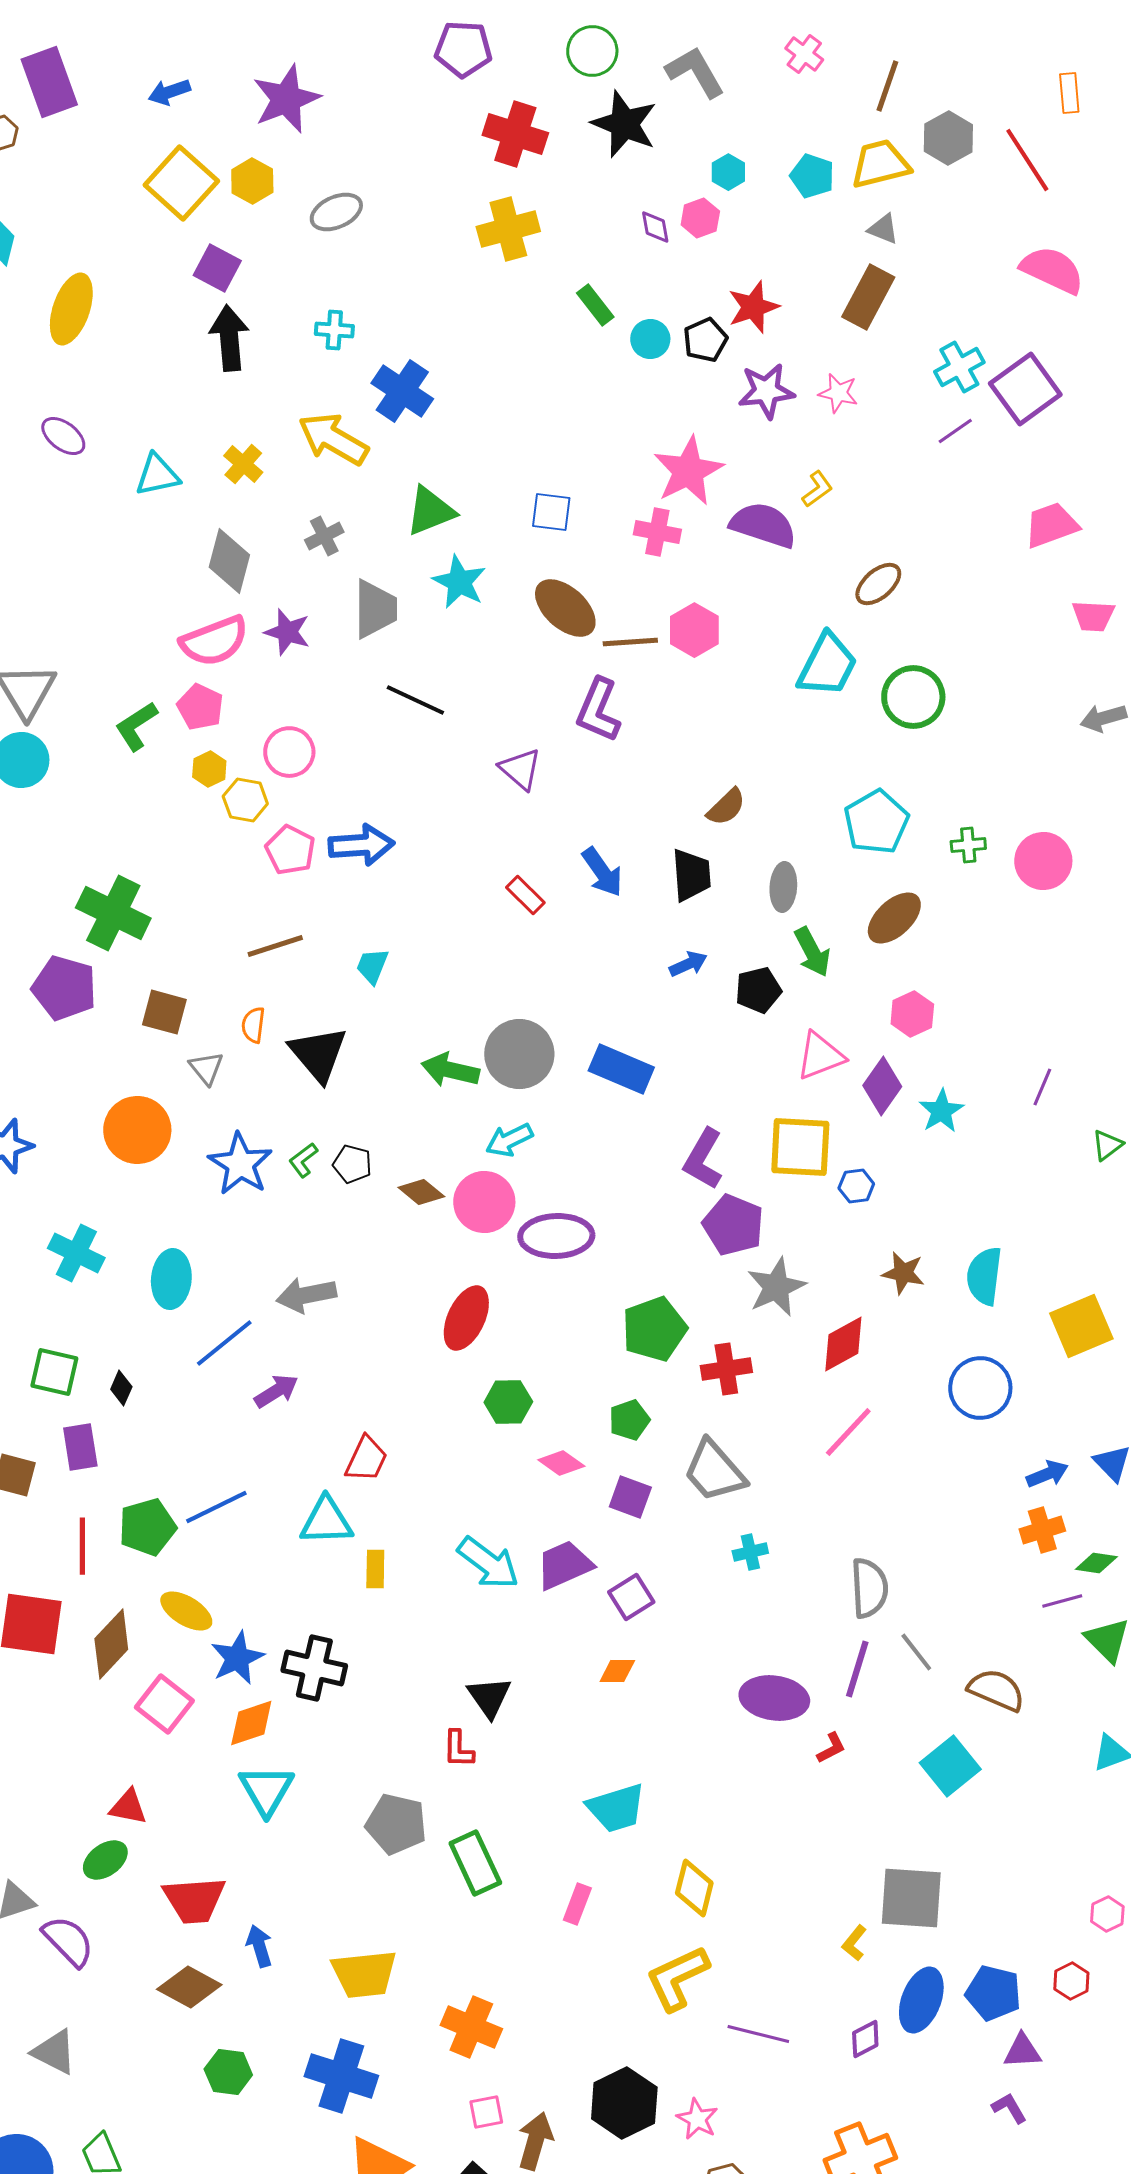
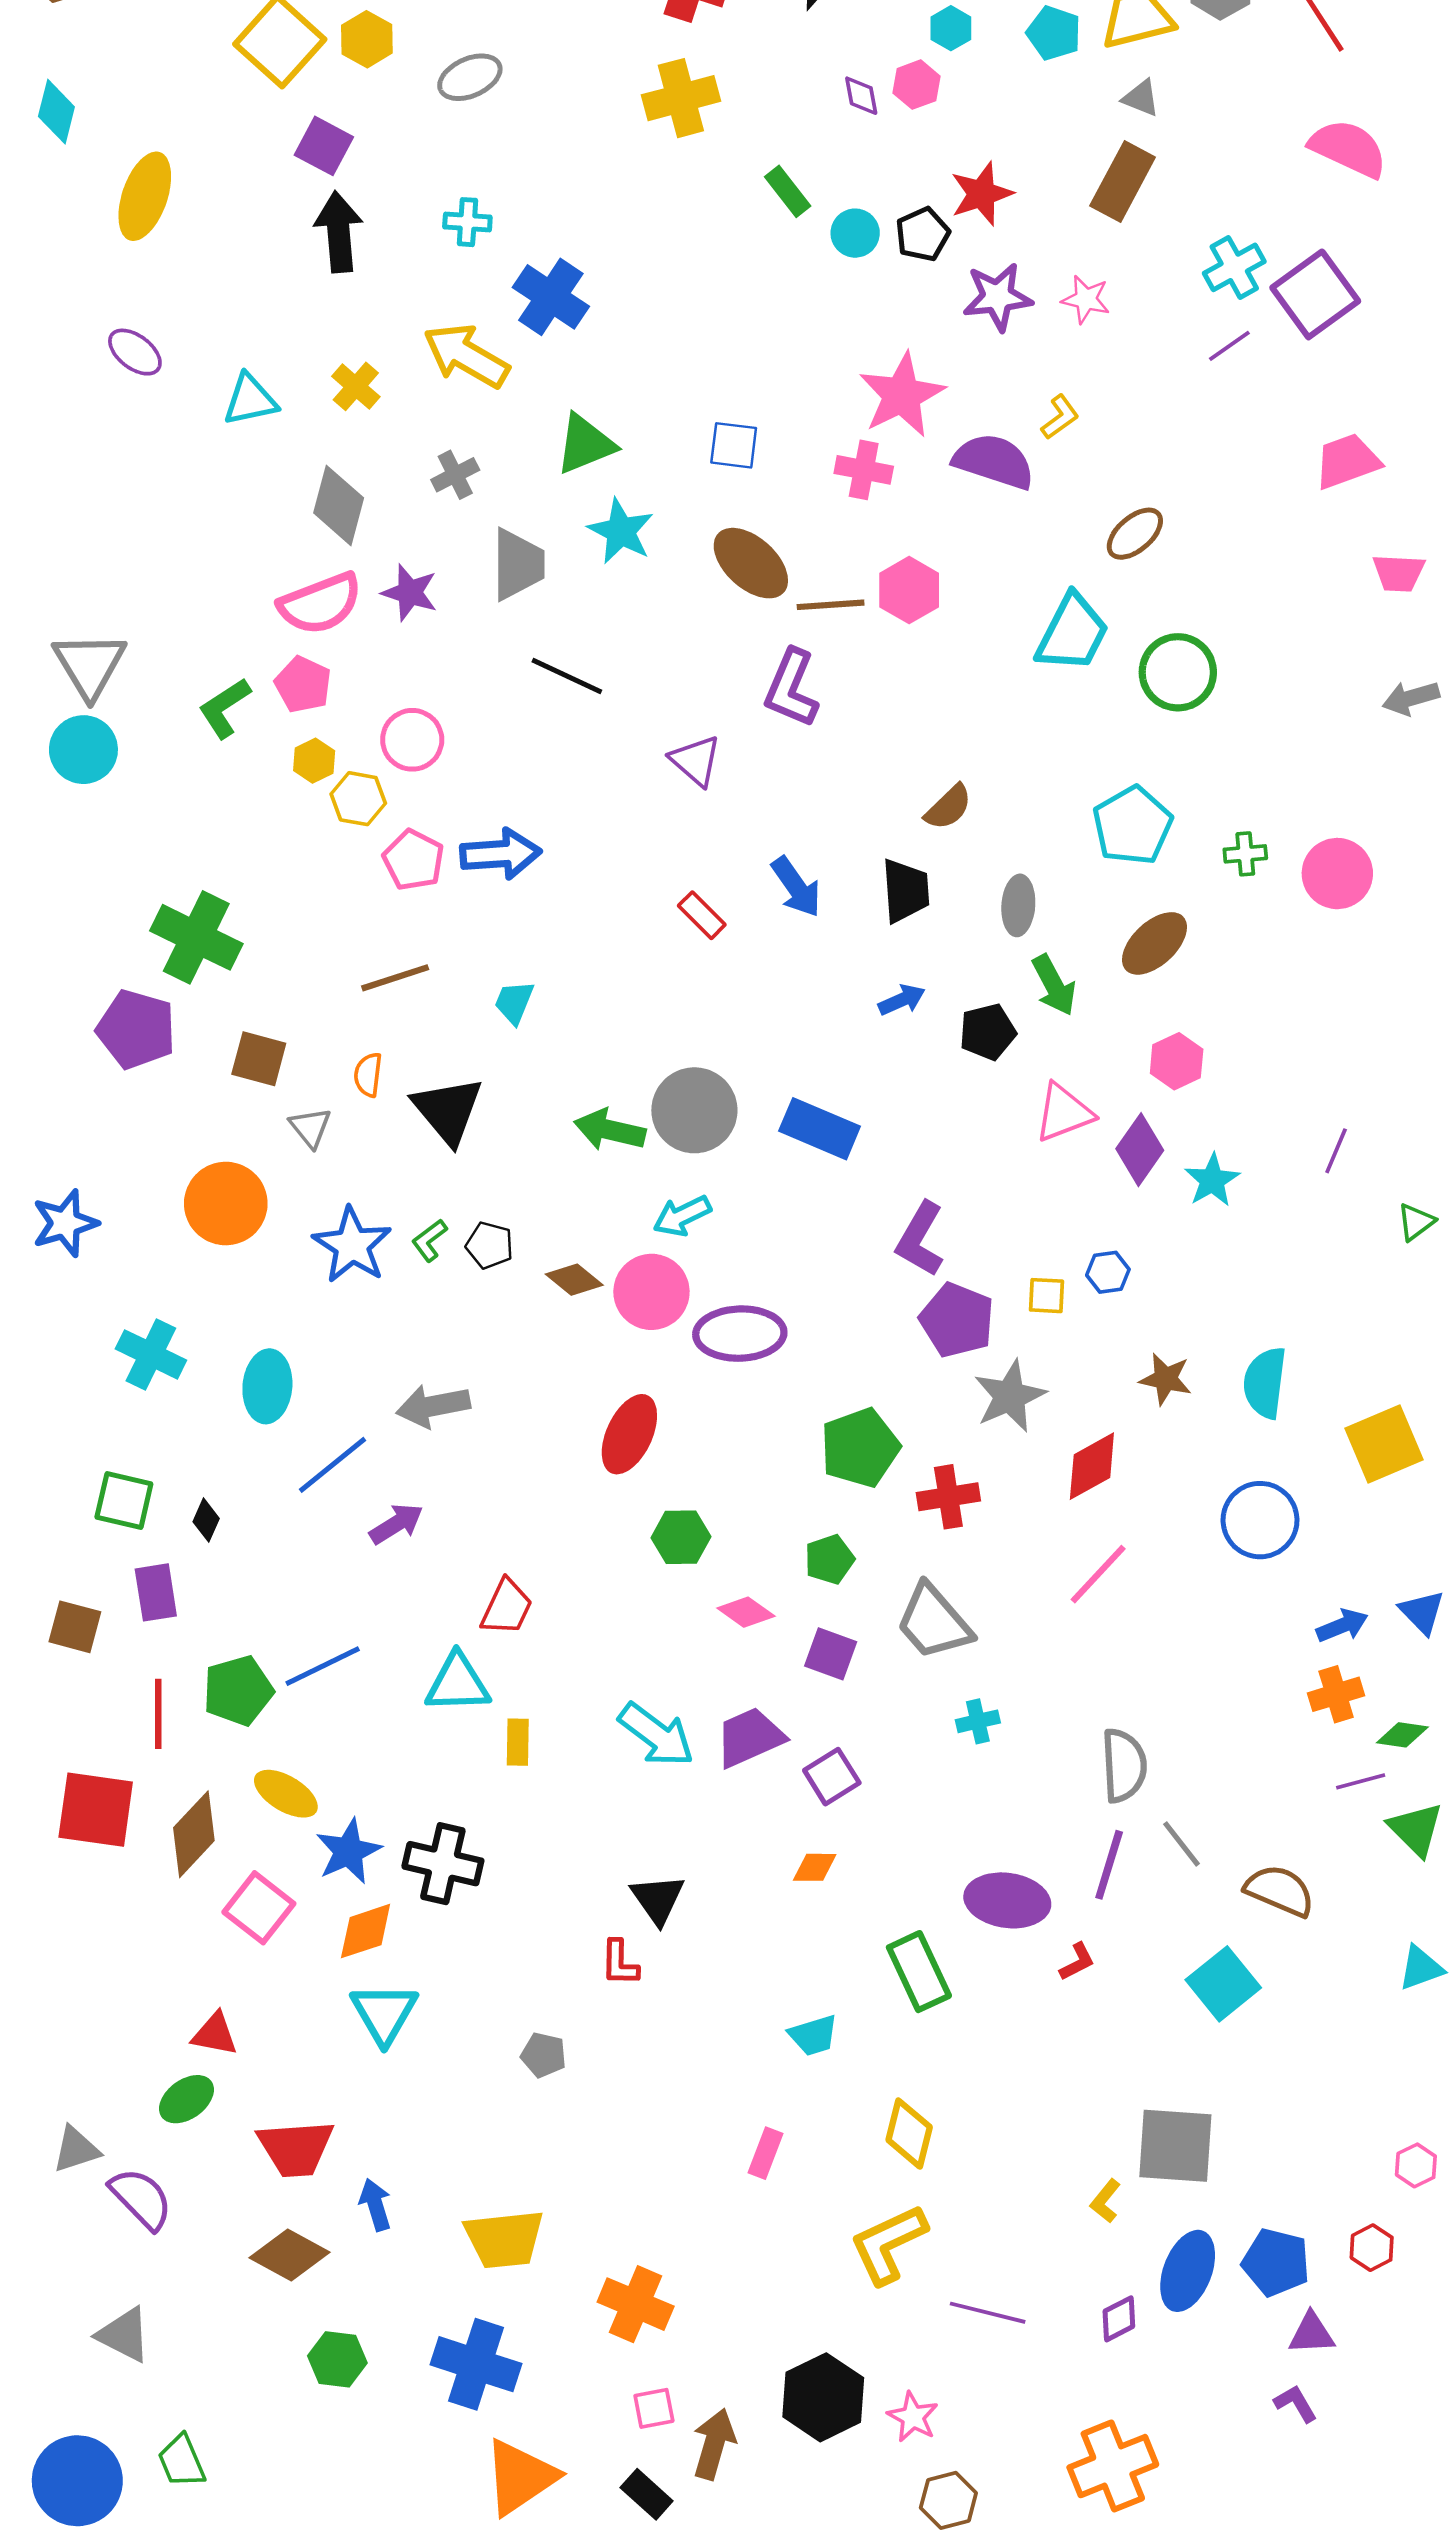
yellow square: (800, 1147) -> (1047, 1296), moved, size x0.5
cyan trapezoid: (616, 1808) -> (813, 2035), size x0.7
gray pentagon: (396, 1824) -> (544, 2055), size x0.6
green rectangle: (475, 1863) -> (919, 1972), moved

